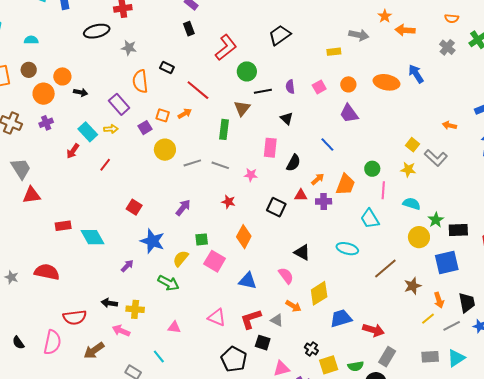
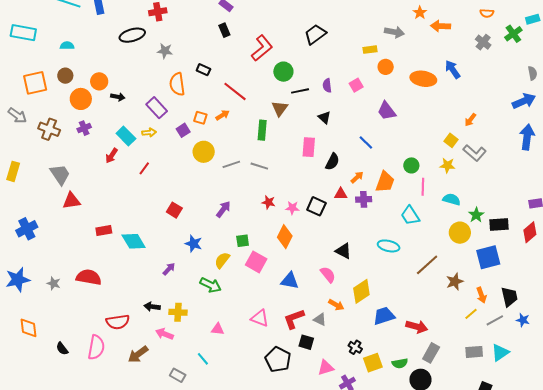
orange circle: (348, 84) -> (386, 67), moved
orange arrow: (449, 125) -> (470, 120), moved, turned -64
pink star: (251, 175) -> (292, 208), moved
blue star: (152, 241) -> (194, 244), size x0.7

